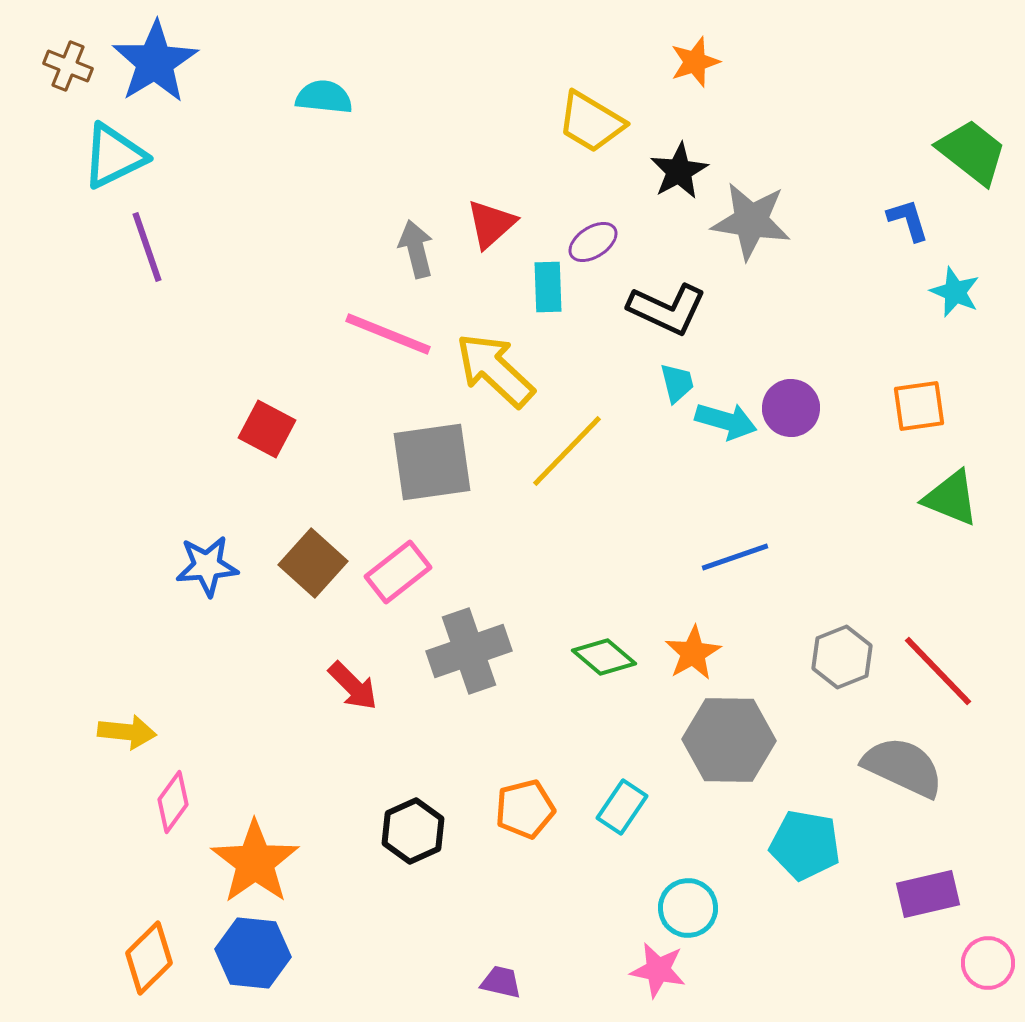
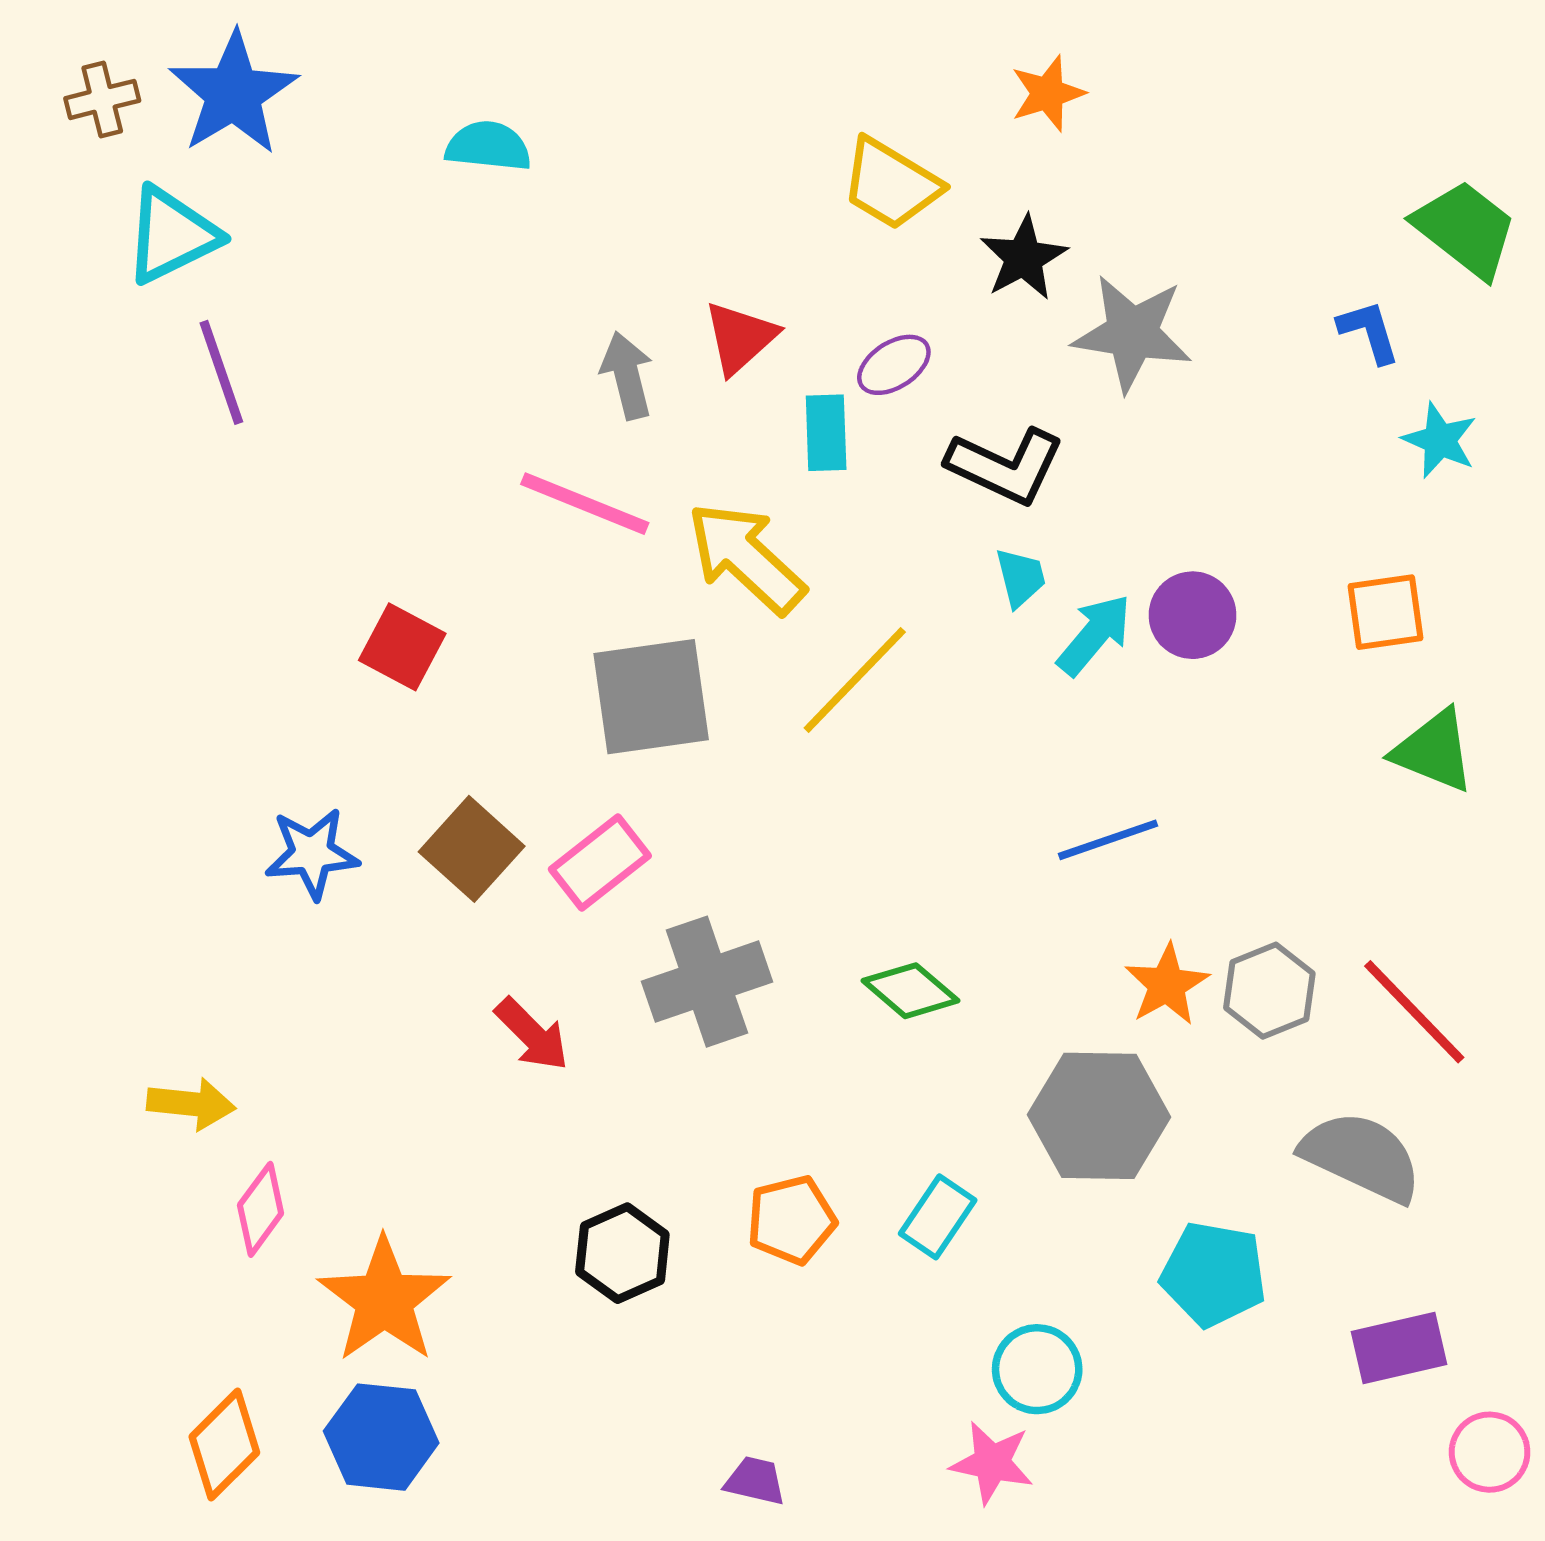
brown cross: (68, 66) -> (102, 99), turned -36
cyan arrow: (726, 421) -> (1094, 635), turned -66
orange star: (693, 653) -> (1167, 985), moved

